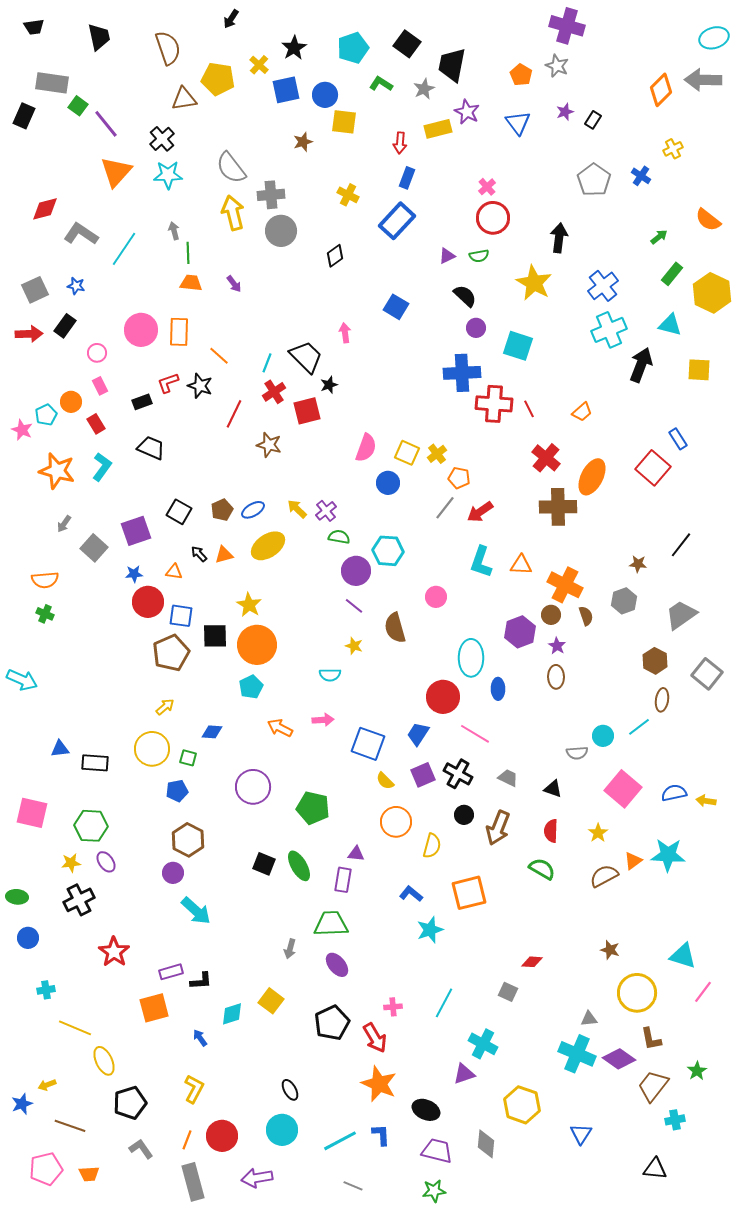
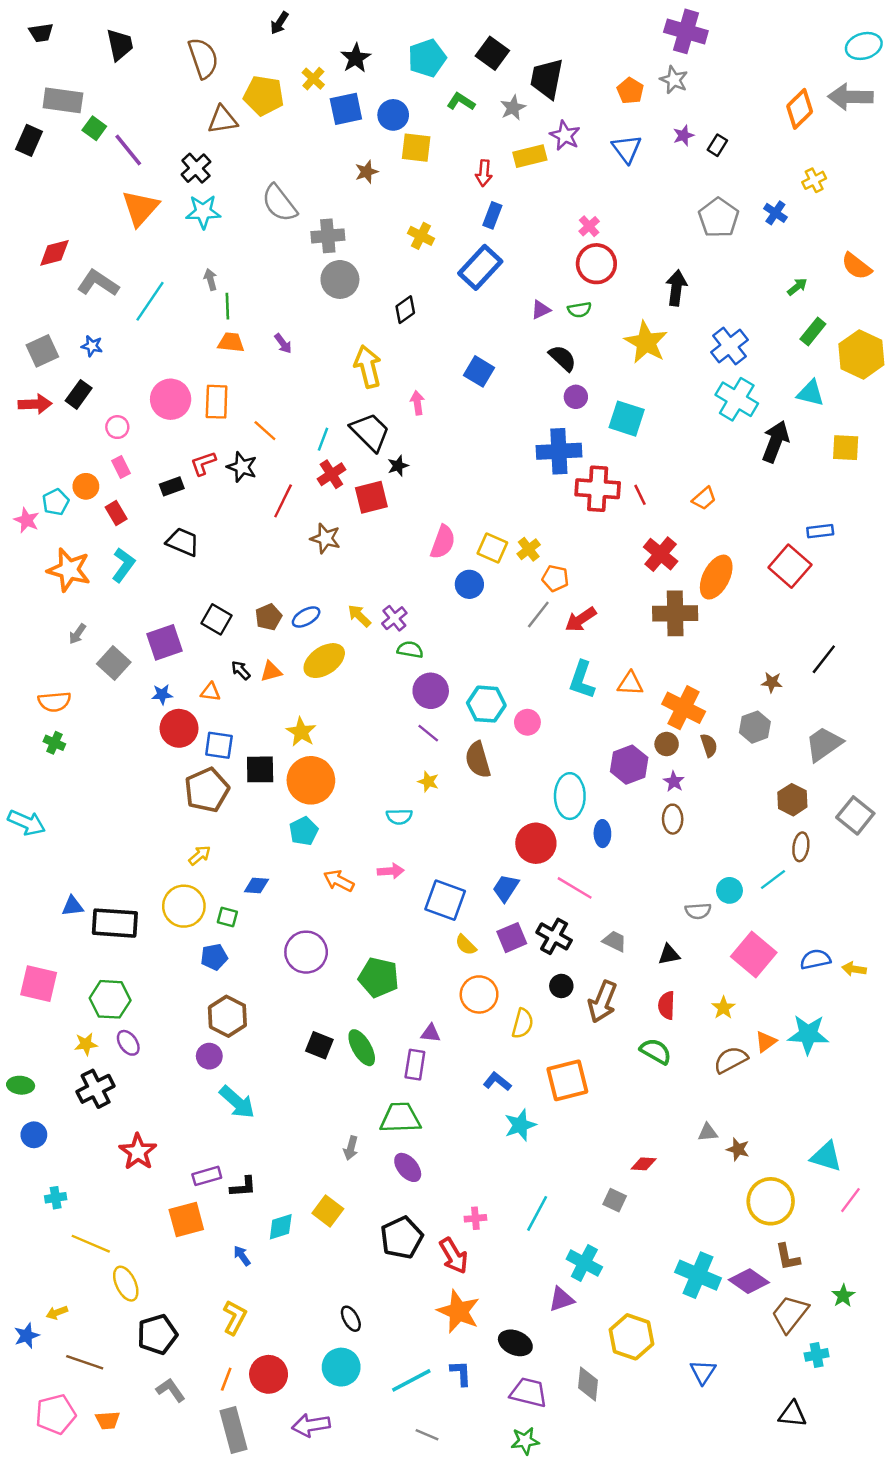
yellow arrow: (233, 213) -> (368, 367), moved
cyan cross: (609, 330) -> (737, 399), turned -36
blue rectangle: (678, 439) -> (820, 531), turned -65
cyan hexagon: (388, 551) -> (486, 704), moved
black rectangle: (95, 763) -> (115, 923), size x1.4
black triangle: (553, 789) -> (669, 955), turned -30
gray triangle: (589, 1019) -> (708, 1132), moved

